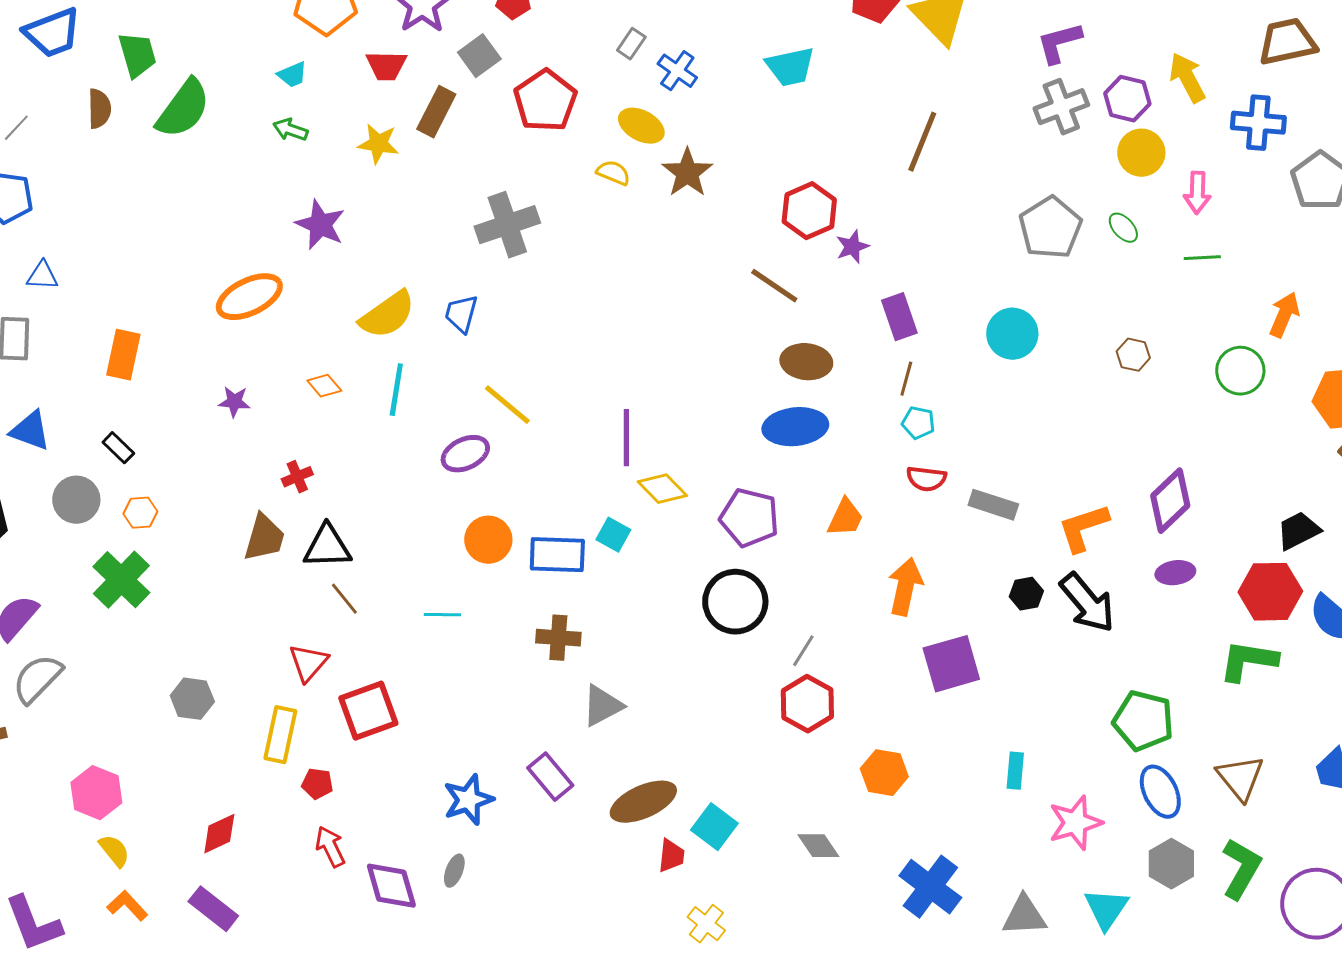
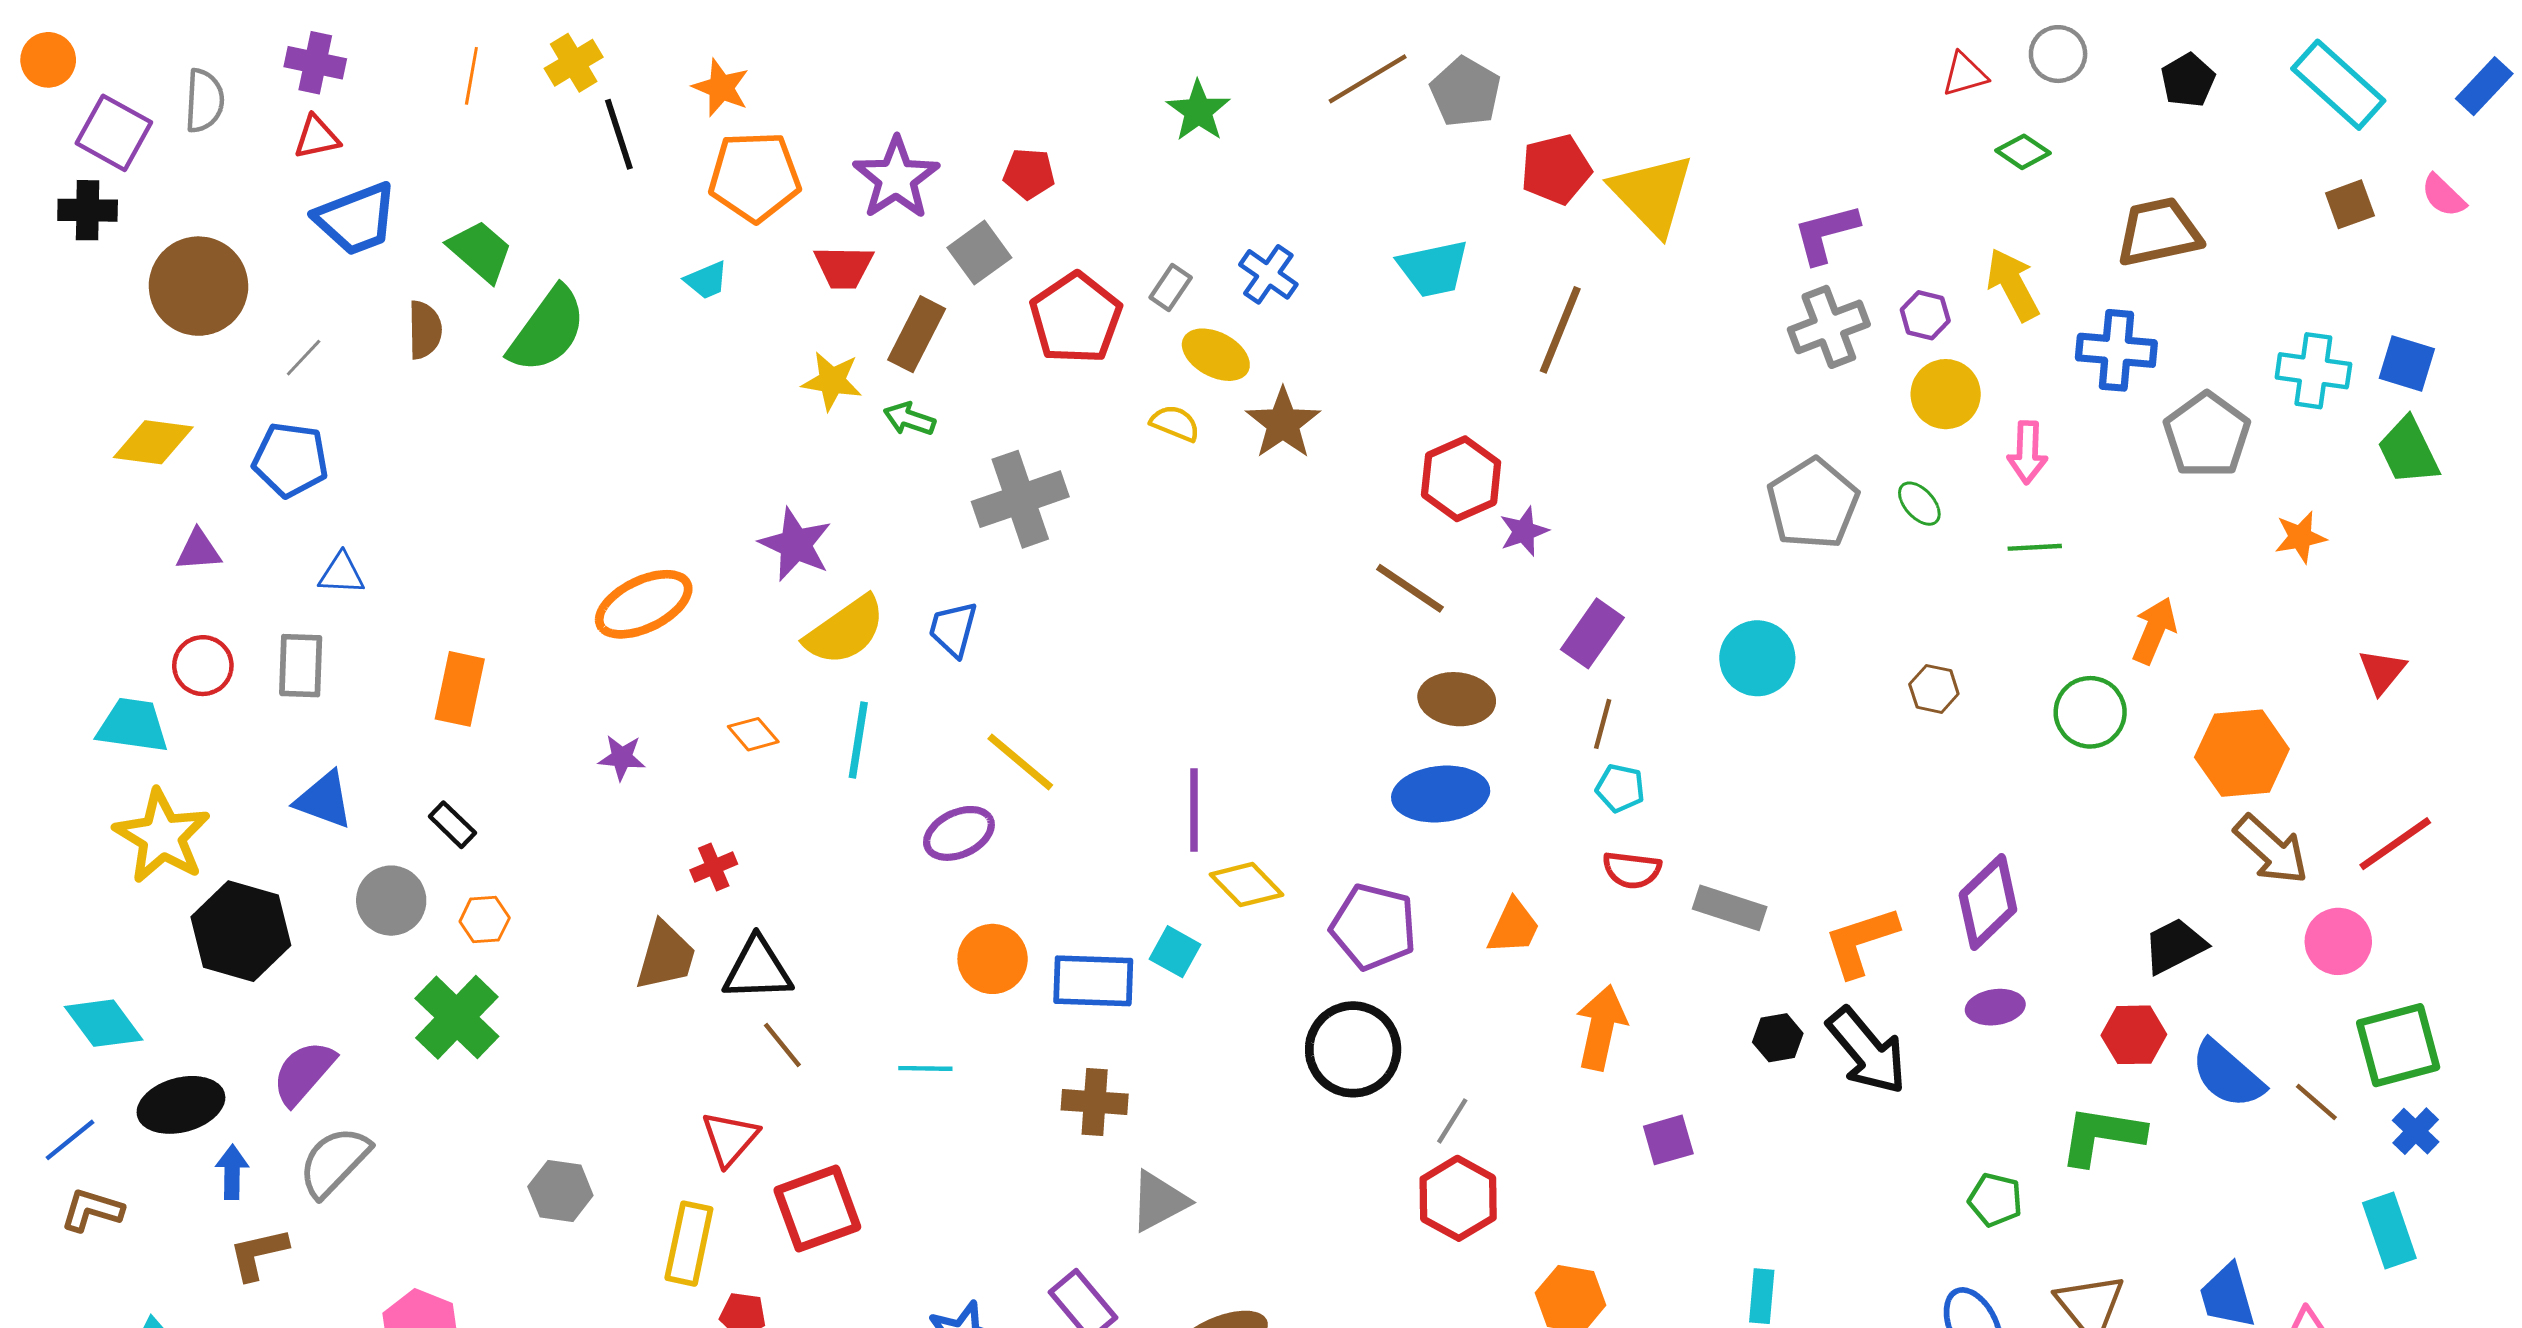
gray rectangle: (631, 44) -> (1171, 288), moved
green trapezoid: (137, 55) -> (480, 251), turned -33
purple hexagon: (1127, 99) -> (1925, 315), size x0.7
green arrow: (290, 130) -> (909, 419), moved
brown line: (922, 142) -> (1560, 330), moved
purple star: (320, 225) -> (795, 544), moved
purple rectangle: (899, 317) -> (1592, 633), turned 54
red hexagon: (1270, 592) -> (2134, 1035), size x0.7
purple square: (951, 664) -> (1668, 1140), size x0.6
green pentagon: (1143, 721) -> (1995, 1200), moved, size x0.6

